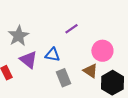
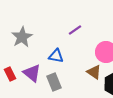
purple triangle: (28, 60) -> (32, 73), moved
gray rectangle: (63, 78) -> (54, 82), moved

